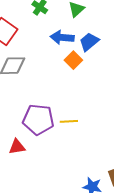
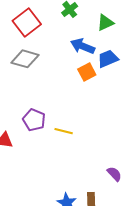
purple pentagon: (38, 120) -> (34, 120), size x0.7

